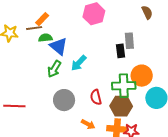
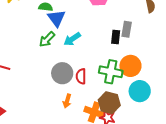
gray circle: (64, 100) -> (62, 73), moved
brown hexagon: (121, 106) -> (109, 103), moved
orange arrow: (88, 124) -> (67, 101), turned 64

